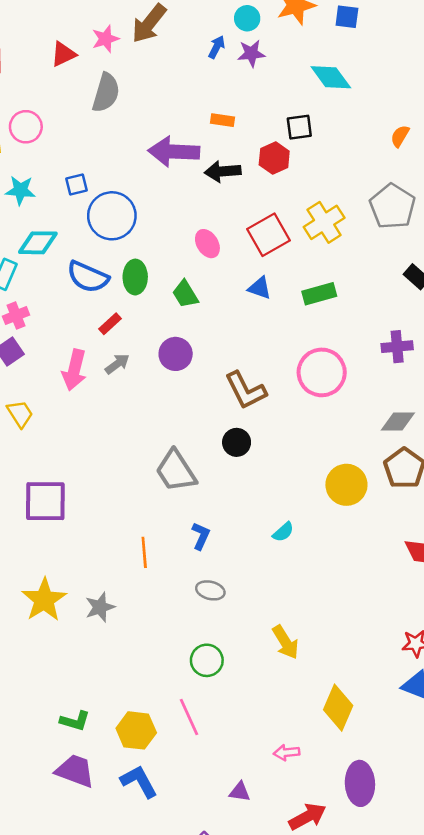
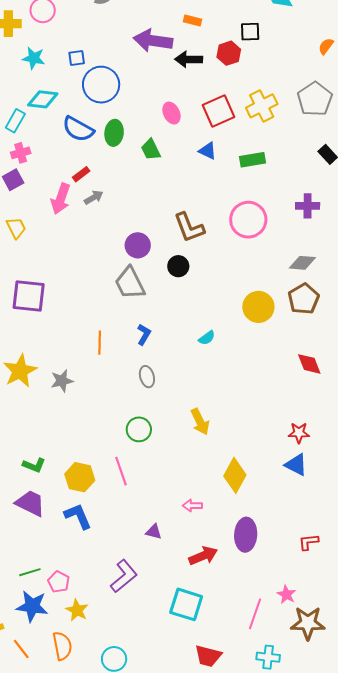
red rectangle: (110, 324) -> (81, 174), moved
purple circle: (176, 354) -> (138, 245), moved
gray ellipse: (210, 590) -> (147, 377), turned 55

